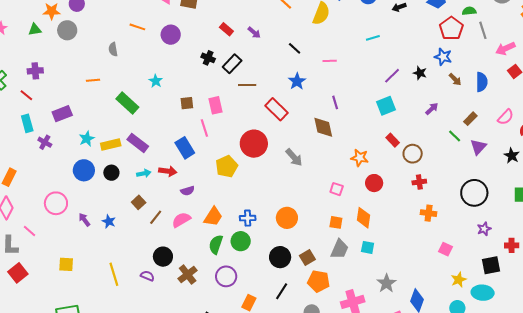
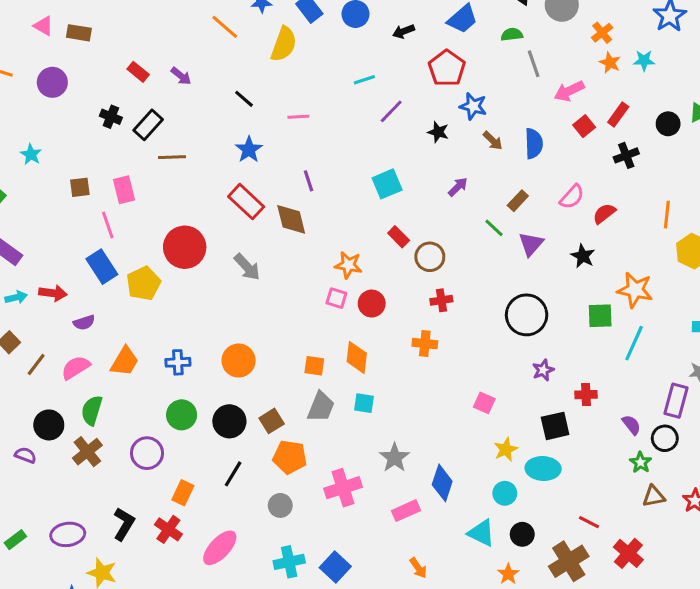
red pentagon: (451, 28) -> (447, 68), moved
purple line: (392, 76) -> (391, 111), moved
red rectangle: (276, 109) -> (246, 202), moved
blue rectangle: (185, 148) -> (102, 267), moved
pink square: (337, 189) -> (336, 298), moved
orange cross: (429, 213) -> (425, 344), moved
green circle: (241, 241) -> (182, 415), moved
green semicircle: (216, 244) -> (92, 410), moved

